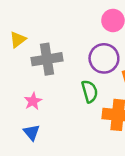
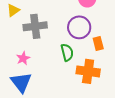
blue triangle: (32, 132) -> (21, 82), size x1.6

